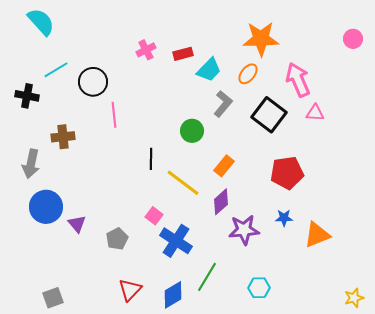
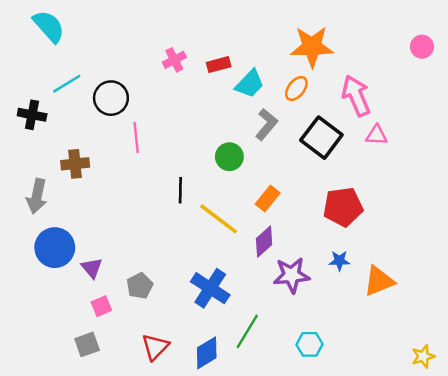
pink square: (154, 216) -> (101, 306), moved, turned 30
gray square: (53, 298) -> (87, 344), moved

